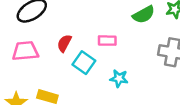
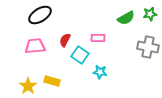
cyan star: (119, 78) -> (100, 72), moved

